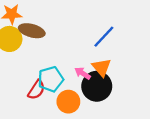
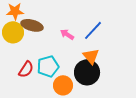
pink arrow: (83, 73) -> (67, 34), moved
red semicircle: (36, 90) -> (26, 69), moved

